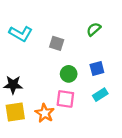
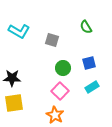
green semicircle: (94, 29) -> (86, 27), turned -80
pink square: (65, 99) -> (60, 91), turned 36
orange star: (45, 113) -> (55, 115), moved

